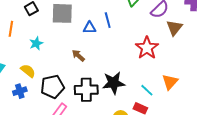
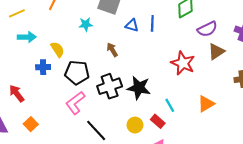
cyan star: (36, 43) -> (86, 24), moved
red star: (147, 48) -> (183, 63), turned -30
orange triangle: (170, 82) -> (206, 104), moved
black cross: (86, 90) -> (110, 86), turned -35

